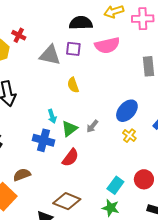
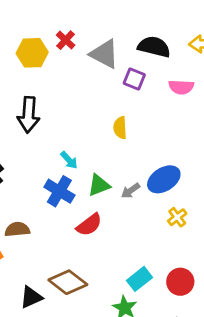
pink semicircle: (107, 45) -> (181, 87), size x0.7
gray triangle: (50, 55) -> (104, 54), moved
blue ellipse: (127, 111) -> (164, 179), moved
cyan arrow: (52, 116) -> (69, 160), moved, turned -40

